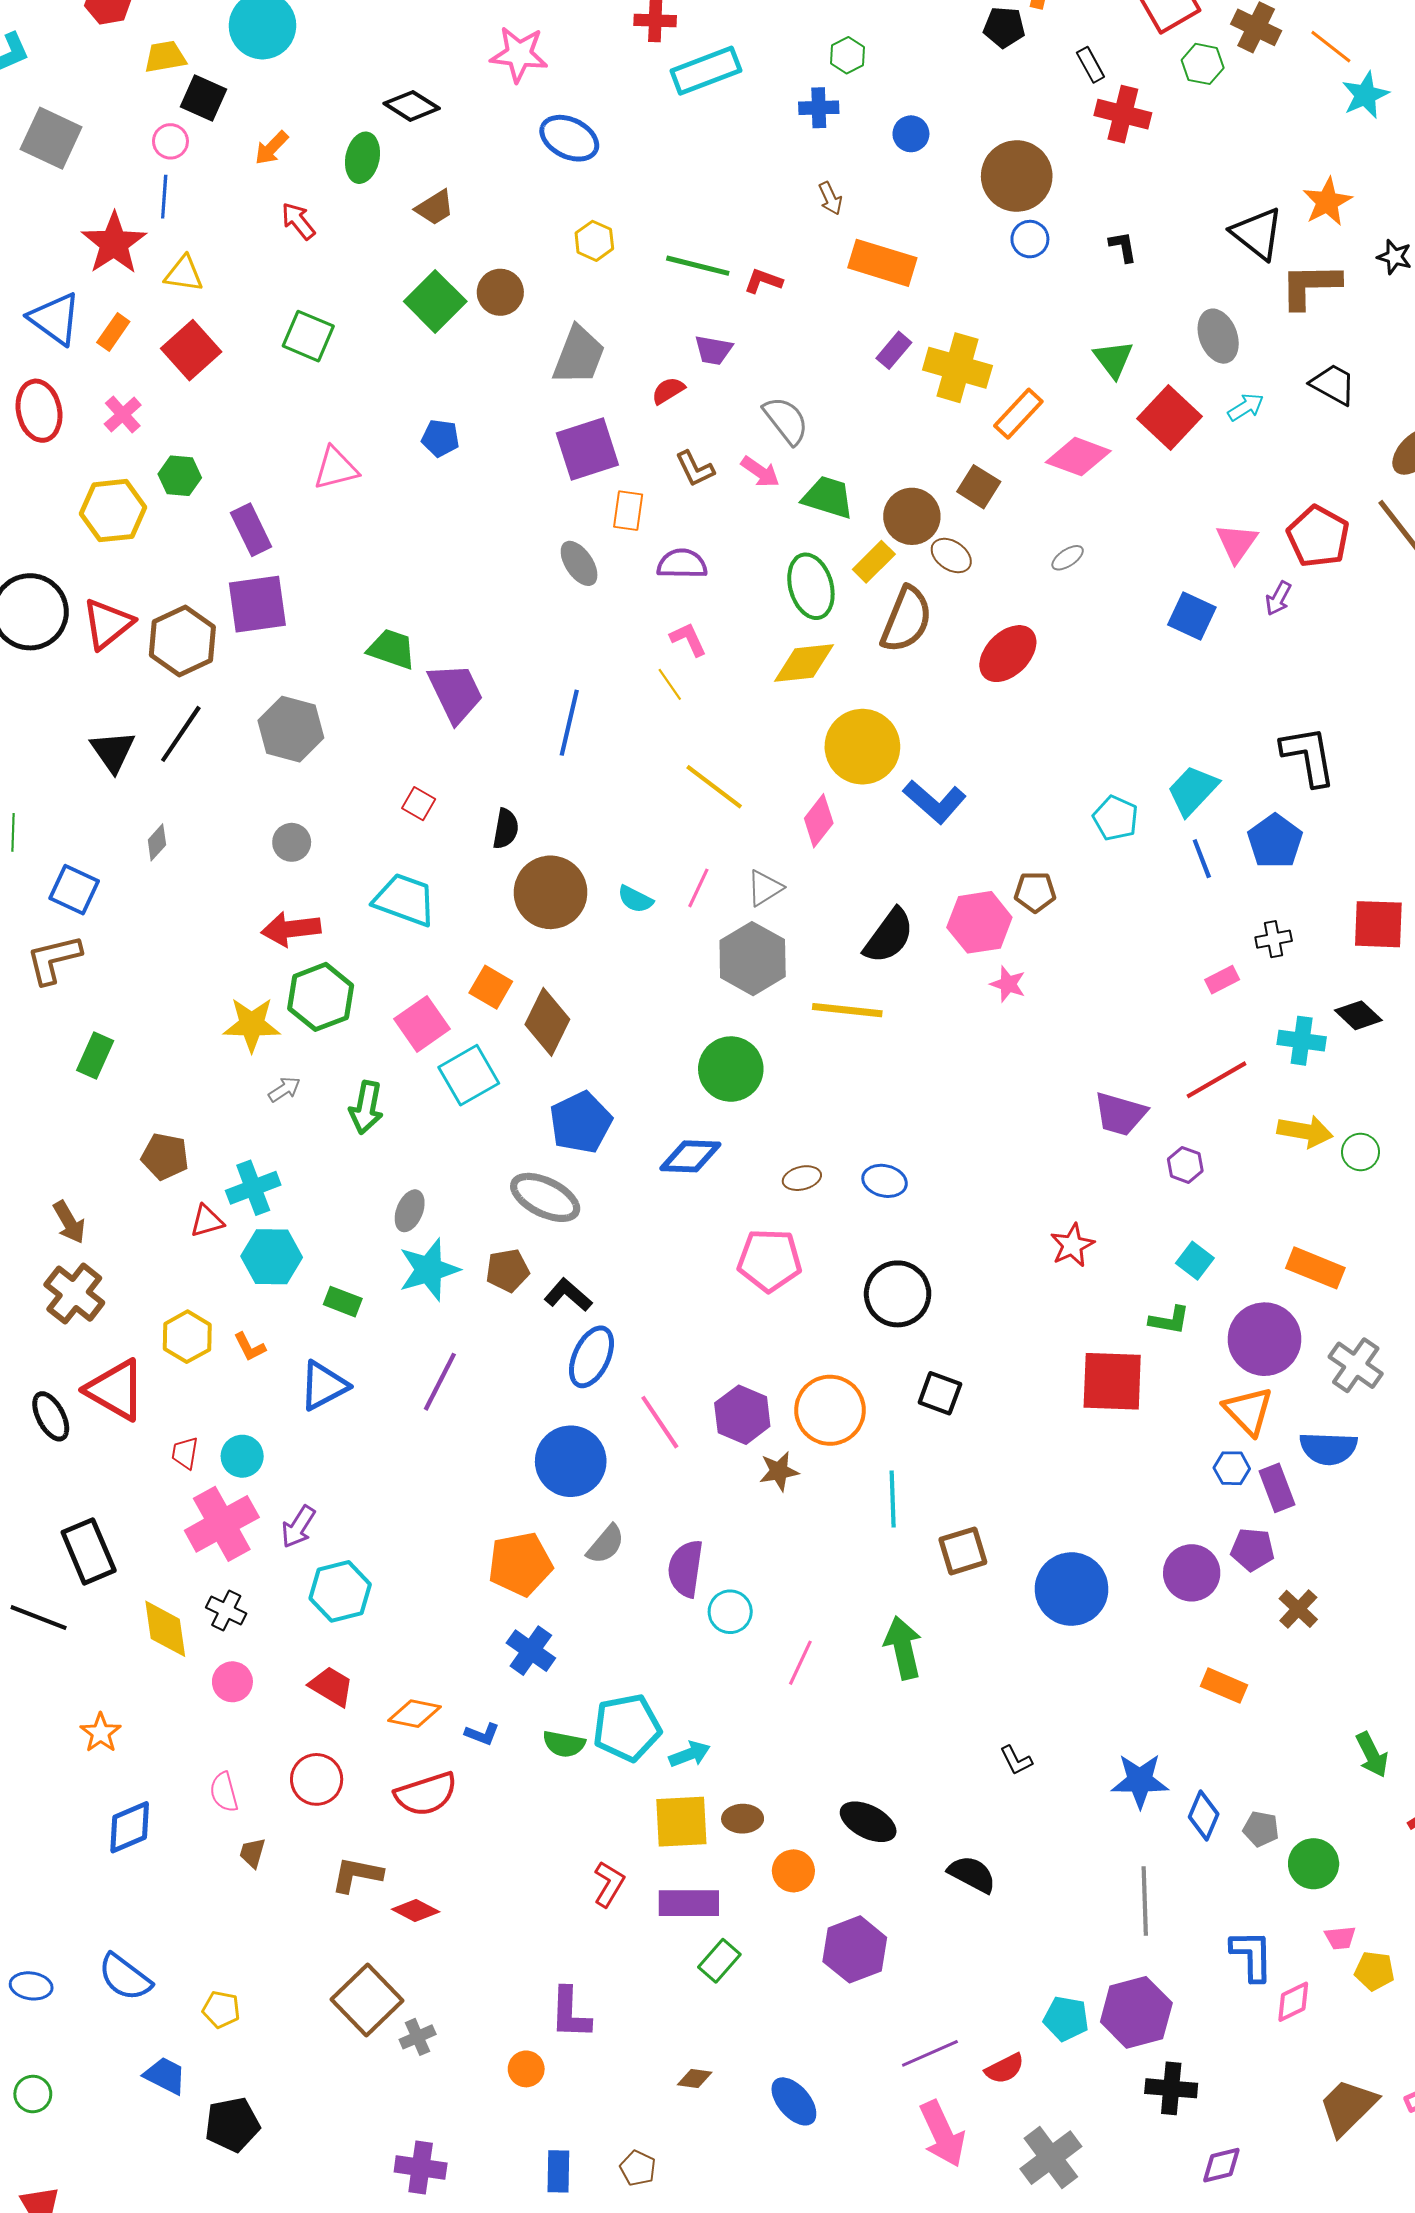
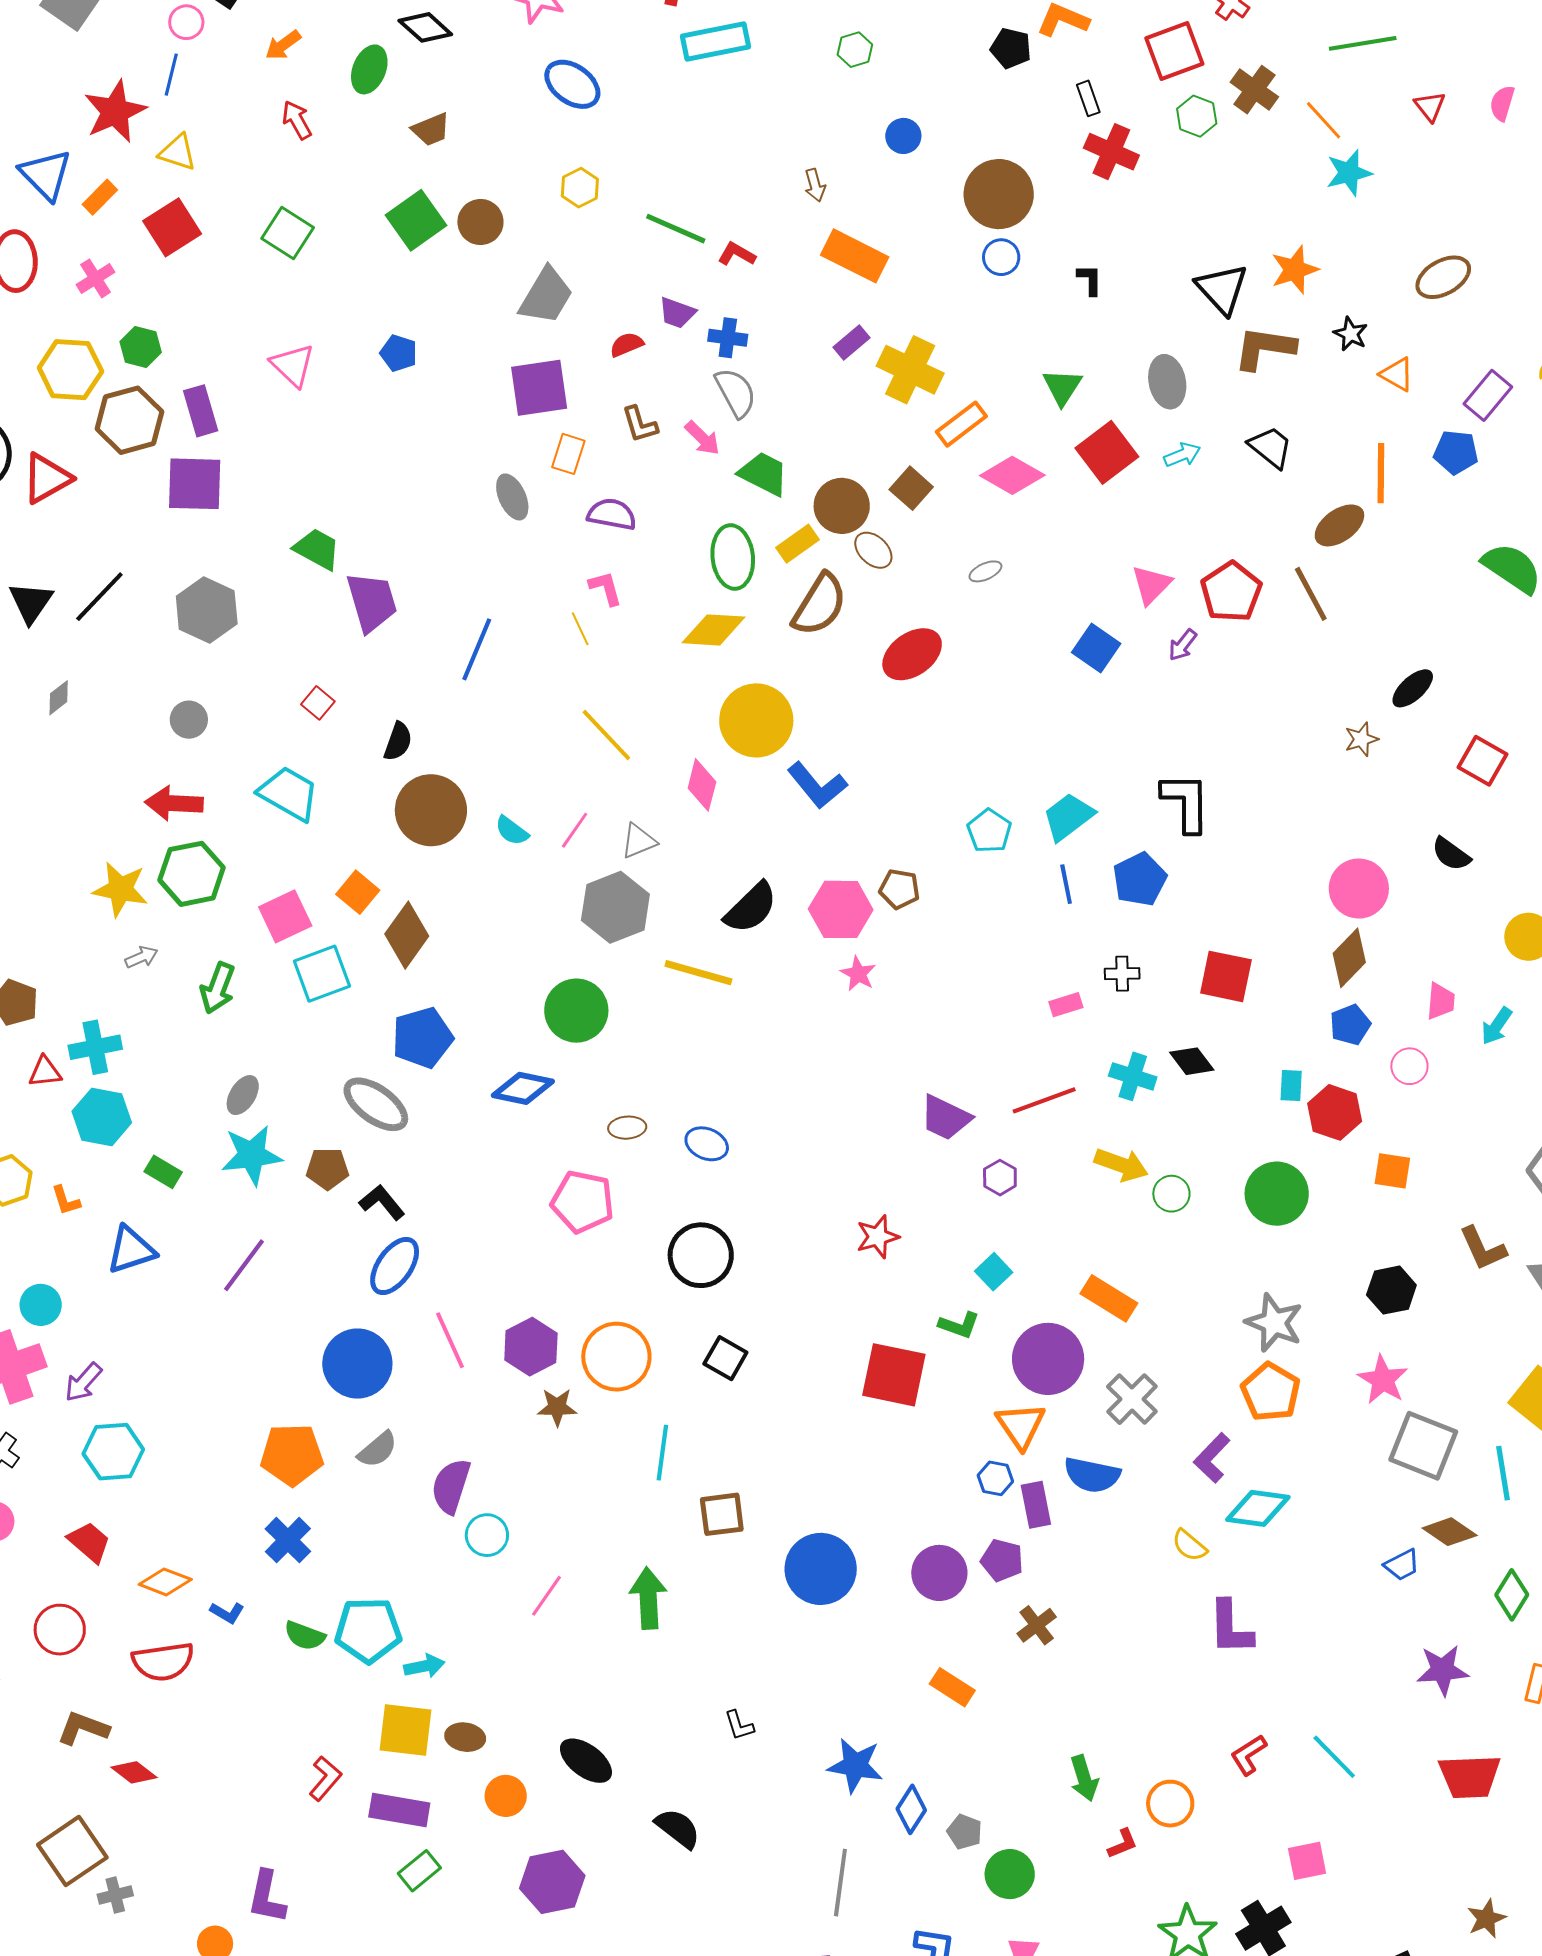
blue cross: (819, 108) -> (728, 338), moved
pink triangle: (336, 468) -> (293, 365), turned 48
brown hexagon: (182, 641) -> (129, 420), moved
pink diamond: (819, 821) -> (702, 785), turned -33

